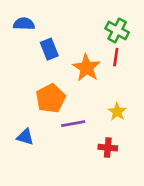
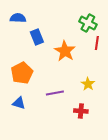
red line: (116, 57) -> (97, 43), moved
orange pentagon: (51, 98) -> (22, 73), moved

